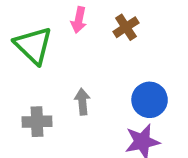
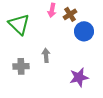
pink arrow: (79, 20) -> (52, 10), moved
blue circle: (150, 100) -> (84, 31), moved

